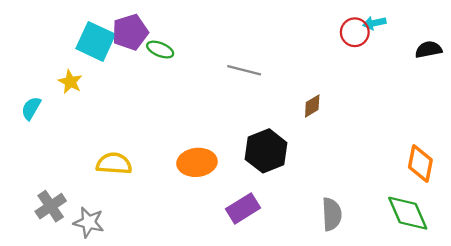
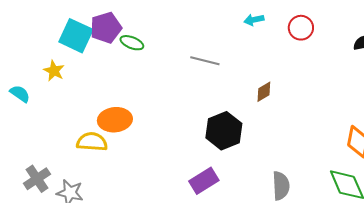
cyan arrow: (374, 23) -> (254, 20), moved
cyan semicircle: (31, 108) -> (20, 94), turned 95
orange ellipse: (197, 162) -> (115, 120), moved

